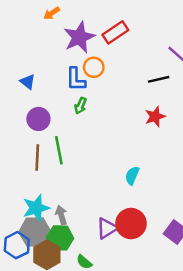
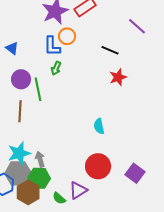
black line: (159, 79) -> (110, 50), moved, turned 36
green line: (59, 150) -> (38, 89), moved
cyan semicircle: (132, 175) -> (99, 126), turned -35
purple triangle: (107, 228) -> (78, 190), moved

